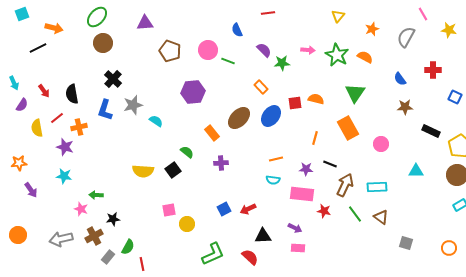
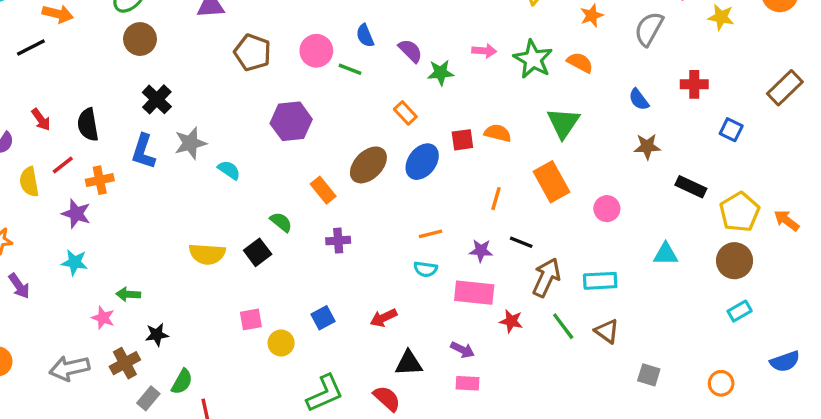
blue semicircle: (237, 30) -> (365, 36), moved
blue square: (224, 209) -> (323, 318), moved

